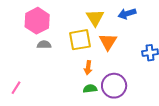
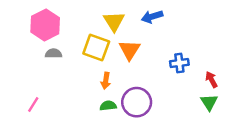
yellow square: (80, 40) -> (96, 48), turned 30
pink line: (16, 88) -> (33, 105), moved

